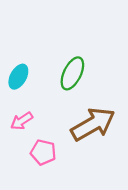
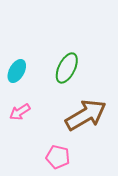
pink pentagon: (43, 152) -> (58, 157), moved

